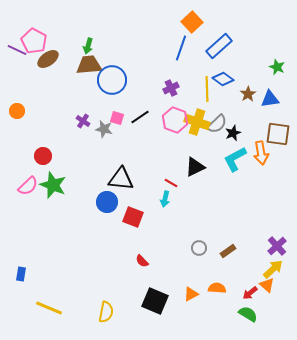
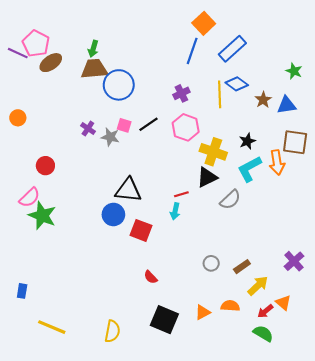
yellow cross: (197, 122) -> (213, 152), moved
gray semicircle: (217, 124) -> (230, 200), moved
red line: (171, 183) -> (181, 194), turned -48
green star: (53, 185) -> (42, 216), moved
yellow arrow: (273, 269) -> (258, 286), moved

